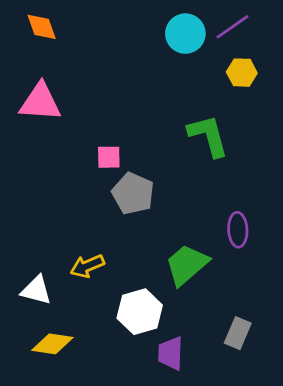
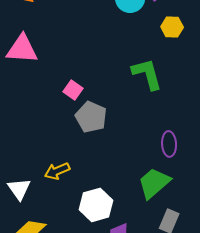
pink square: (109, 157) -> (73, 90), turned 36
green trapezoid: (187, 265) -> (154, 183), moved
white triangle: (36, 290) -> (19, 189), turned 40

